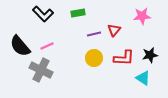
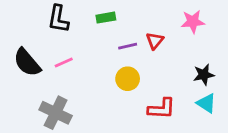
black L-shape: (43, 14) -> (58, 19), turned 55
red L-shape: (124, 58) -> (162, 109), moved
gray cross: (41, 70) -> (56, 113), moved
cyan triangle: (143, 78) -> (206, 103), moved

